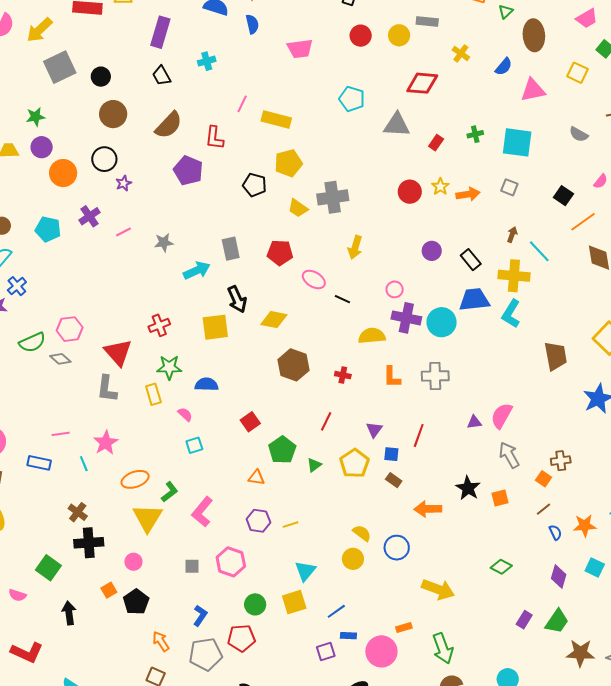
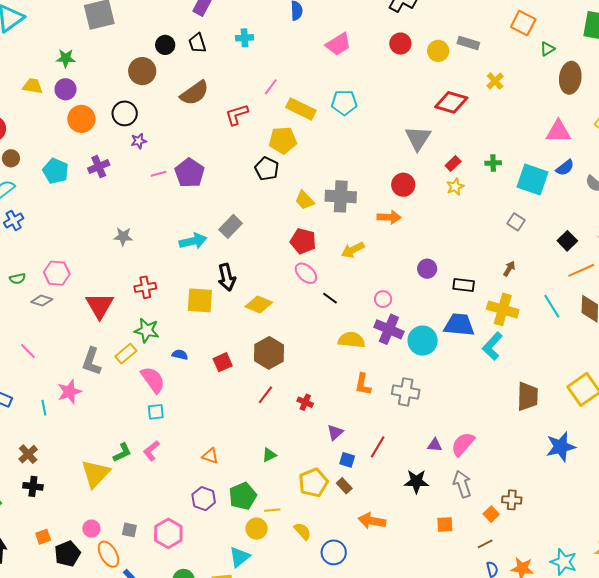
pink trapezoid: (300, 49) -> (338, 44), turned -36
blue semicircle: (504, 67) -> (565, 168), moved
black circle: (101, 77) -> (165, 45), moved
cyan pentagon: (352, 99) -> (344, 103), moved, turned -30
gray triangle: (397, 125) -> (418, 138), turned 48
red L-shape: (214, 138) -> (237, 115), turned 55
yellow pentagon: (288, 163) -> (283, 140), moved
purple pentagon: (188, 171) -> (190, 173), moved
yellow star: (440, 187) -> (455, 187), moved
red circle: (410, 192) -> (403, 185), moved
orange arrow: (468, 194) -> (389, 217), moved
pink line: (123, 232) -> (158, 174), moved
gray star: (164, 243) -> (123, 236), moved
yellow arrow: (355, 247) -> (353, 250), turned 35
gray rectangle: (231, 249) -> (231, 226), turned 45
cyan line: (539, 251) -> (552, 306), moved
red pentagon: (280, 253) -> (303, 241), moved
black rectangle: (471, 260) -> (464, 285), turned -55
green semicircle: (32, 342) -> (18, 279), size x0.6
gray diamond: (60, 359) -> (42, 301), turned -35
red cross: (343, 375) -> (305, 402), moved
blue semicircle: (207, 384) -> (180, 355), size x0.7
gray L-shape: (107, 389) -> (92, 361), moved
yellow rectangle: (153, 394) -> (126, 354), turned 55
pink semicircle: (185, 414) -> (153, 380), size x1.8
red line: (326, 421) -> (265, 395), moved
red square: (250, 422) -> (223, 362), moved
pink line: (61, 434) -> (28, 351), moved, turned 42
green pentagon: (282, 450) -> (243, 496), moved
yellow pentagon: (354, 463) -> (313, 483), moved
orange ellipse: (135, 479) -> (108, 554), moved, turned 68
black star: (468, 488) -> (416, 481), moved, turned 30
pink L-shape: (202, 512) -> (151, 451), moved, size x0.7
yellow line: (291, 525) -> (272, 510), moved
black cross: (89, 543) -> (33, 486), size x0.7
yellow circle: (353, 559) -> (257, 529), moved
pink circle: (133, 562) -> (91, 529), moved

